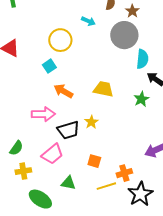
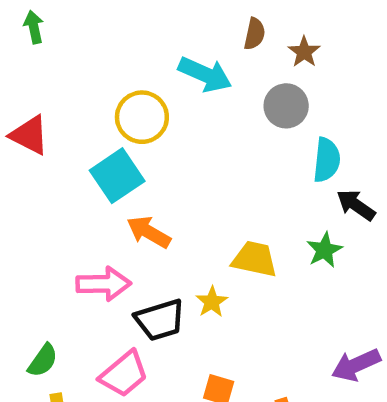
cyan arrow: (88, 21) -> (205, 74), size x1.6
gray circle: (124, 35) -> (286, 106), size x0.7
cyan square: (49, 66) -> (117, 176), size x1.6
yellow trapezoid: (103, 89) -> (255, 259), moved

